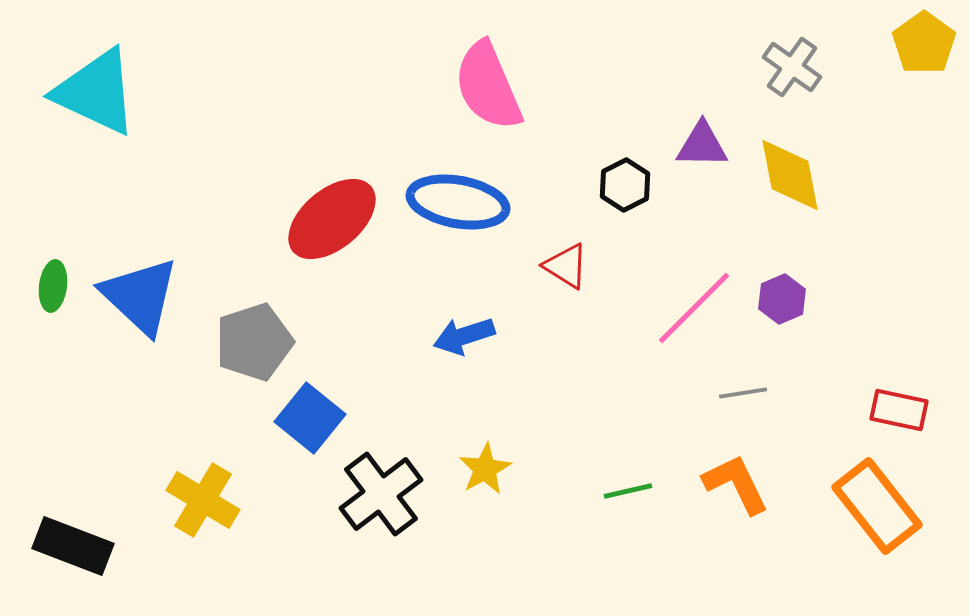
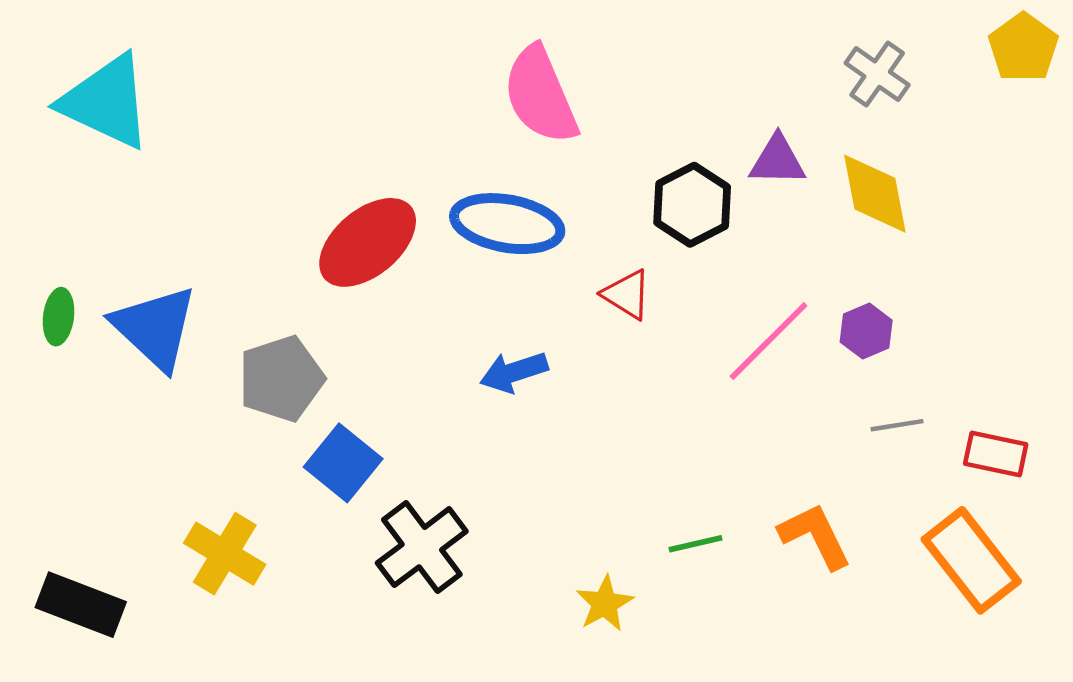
black hexagon: (625, 185) -> (692, 205), size x1.4
gray line: (743, 393) -> (897, 425), moved
yellow star: (485, 469) -> (605, 604), moved

